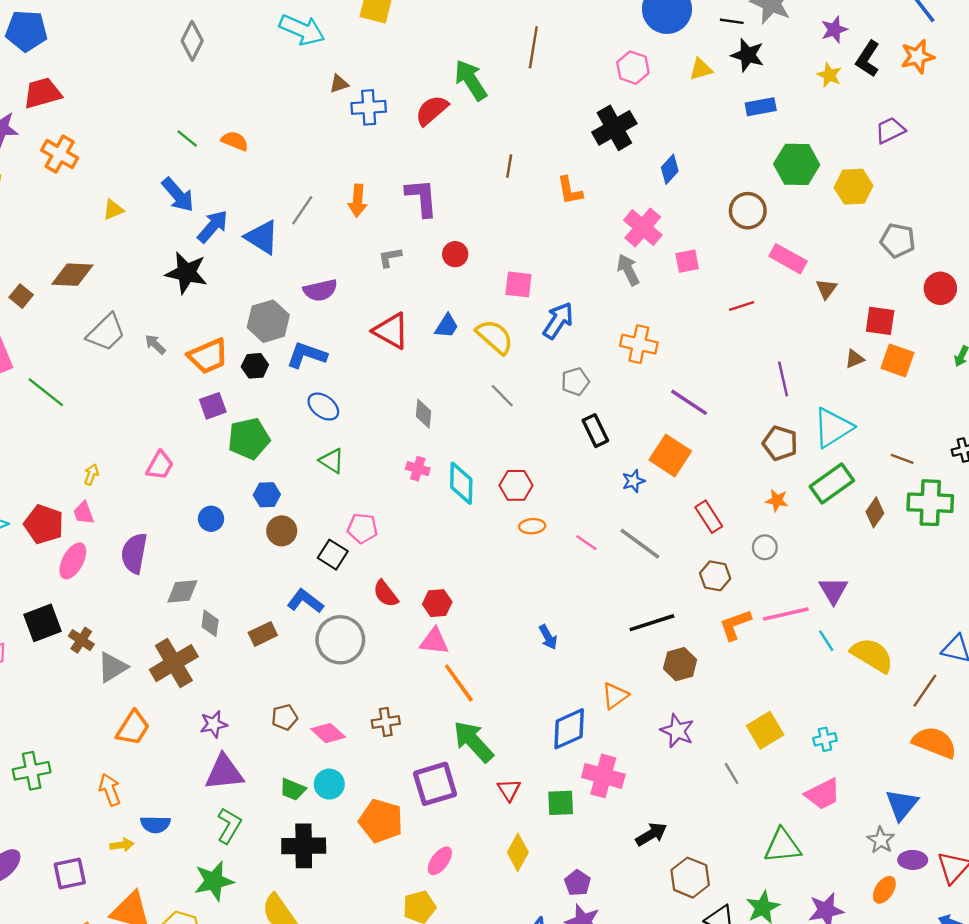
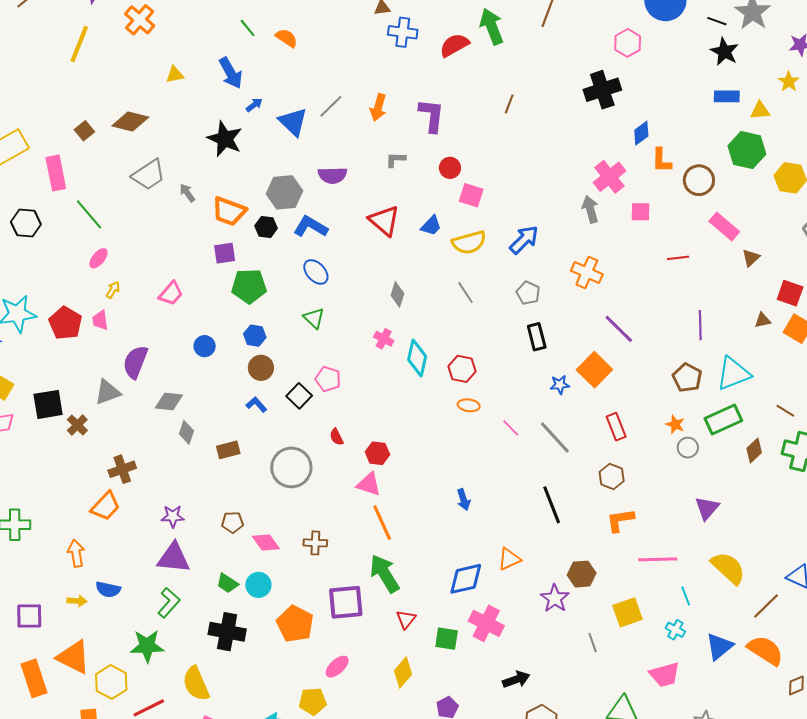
yellow triangle: (701, 69) -> (760, 111), moved
orange L-shape: (570, 191) -> (661, 160), moved
blue arrow: (213, 226) -> (254, 105), size x0.6
pink square: (518, 284) -> (471, 195), moved
yellow semicircle: (495, 337) -> (469, 243), turned 112
orange trapezoid: (208, 356) -> (229, 211), turned 33
gray pentagon: (575, 382) -> (528, 293), turned 30
gray circle: (765, 547) -> (688, 448), moved
pink ellipse: (73, 561) -> (98, 258), moved, size x0.7
red semicircle: (386, 594) -> (336, 437), size x0.7
blue L-shape: (305, 601) -> (256, 405), moved, size x0.7
pink line: (786, 614) -> (658, 559), moved
black line: (652, 623) -> (552, 505), turned 75
cyan line: (826, 641) -> (686, 596), moved
brown cross: (174, 663) -> (122, 469), moved, size x0.7
brown hexagon: (680, 664) -> (582, 574), moved
gray triangle: (112, 667) -> (108, 392), moved
cyan cross: (825, 739) -> (675, 630), turned 30
blue triangle: (902, 805) -> (719, 647), moved

